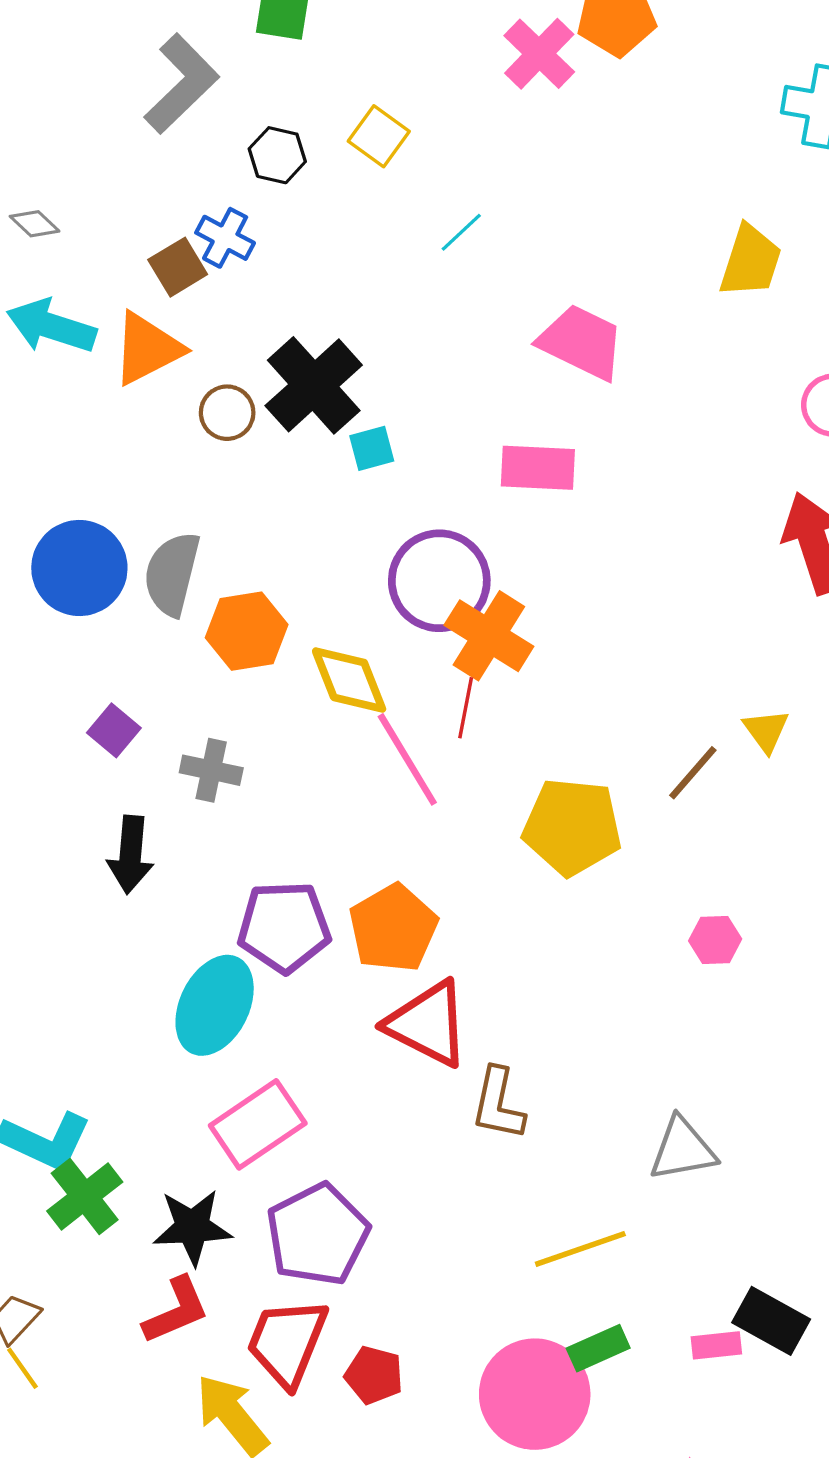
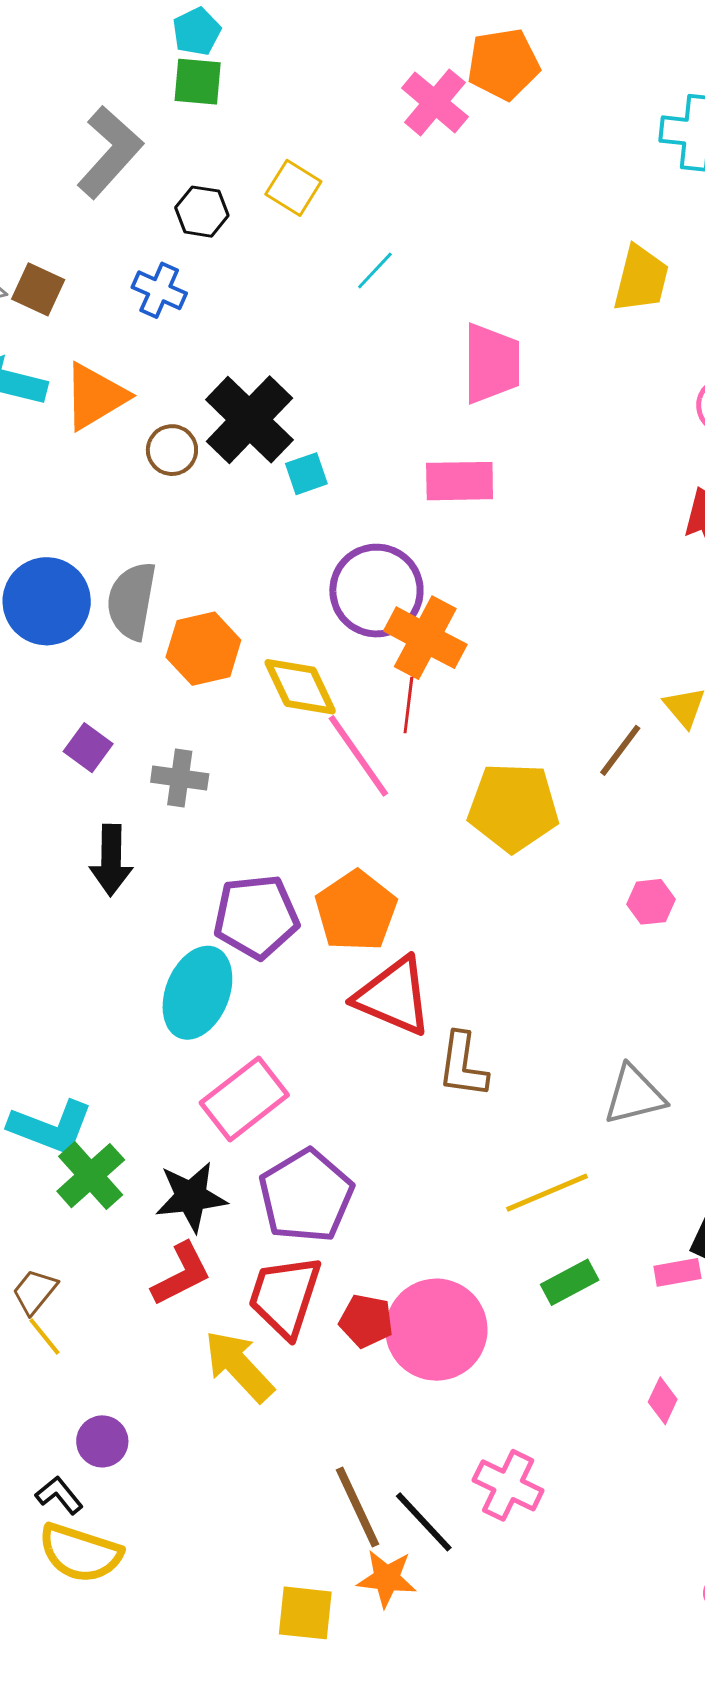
brown square: (178, 267) -> (38, 289), moved, turned -30
pink trapezoid: (581, 342) -> (492, 363), turned 68
pink circle: (535, 1394) -> (436, 1330), moved

